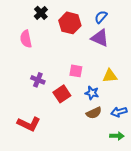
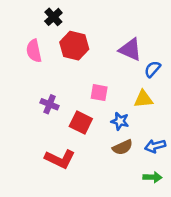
blue semicircle: (101, 17) -> (152, 69), moved
red hexagon: (70, 23) -> (74, 46), moved
red square: (62, 94) -> (81, 123), turned -30
red L-shape: (29, 124) -> (60, 159), moved

